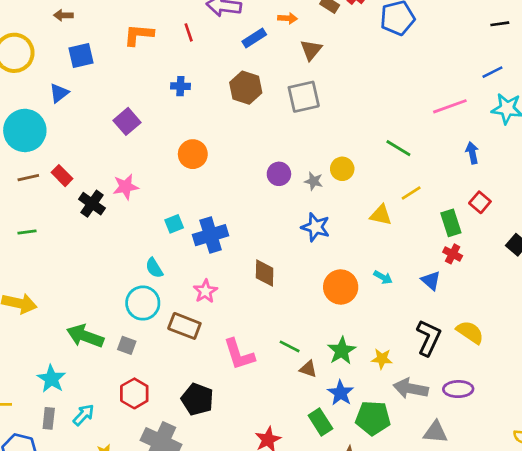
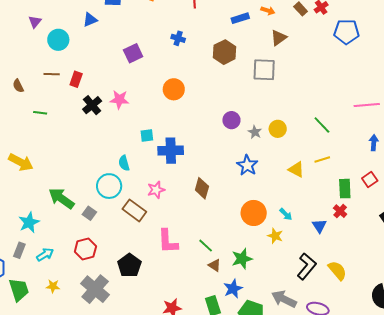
cyan circle: (25, 130) -> (58, 40), size x0.7
red rectangle: (62, 176) -> (76, 79), turned 49
yellow star: (382, 359) -> (275, 236), moved

